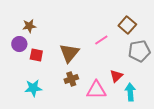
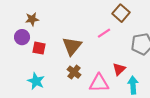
brown square: (127, 25) -> (121, 13), moved
brown cross: (71, 79) -> (74, 72), turned -32
cyan star: (33, 88) -> (36, 81), turned 30

